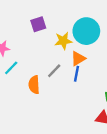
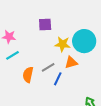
blue line: (77, 74) -> (58, 79), moved

